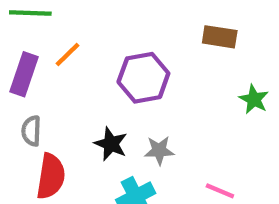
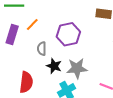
gray semicircle: (31, 131) -> (42, 49), moved
gray star: (159, 151) -> (77, 68), size x1.5

